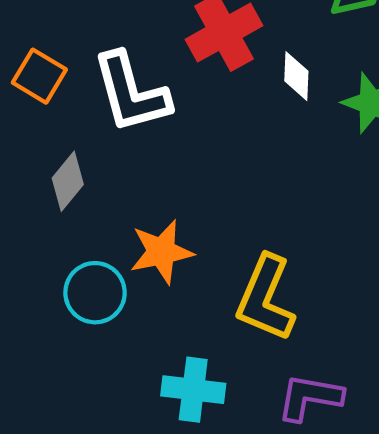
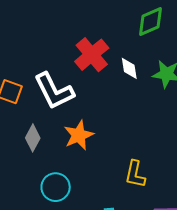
orange star: (161, 252) -> (79, 135), moved
yellow L-shape: (266, 298) -> (135, 174), size x0.7

